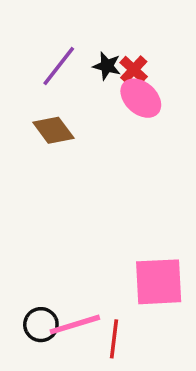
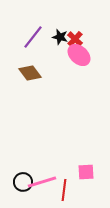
pink square: (159, 282) -> (86, 172), moved, size x0.6

